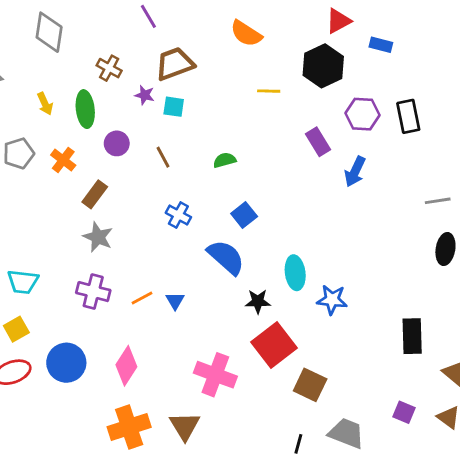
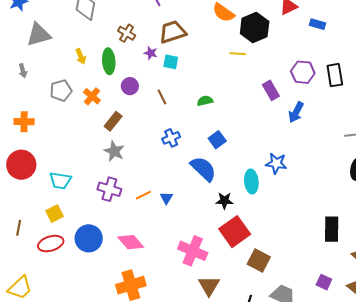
black hexagon: (323, 66) -> (255, 27), moved
blue cross: (178, 215) -> (171, 138), turned 36
blue star: (332, 300) -> (276, 163), moved
pink diamond: (126, 366) -> (131, 242), turned -76
brown triangle: (185, 426) -> (209, 286), moved

